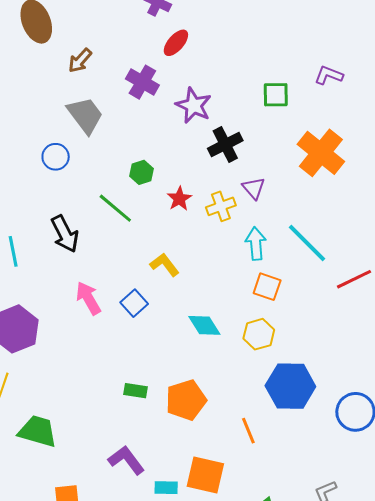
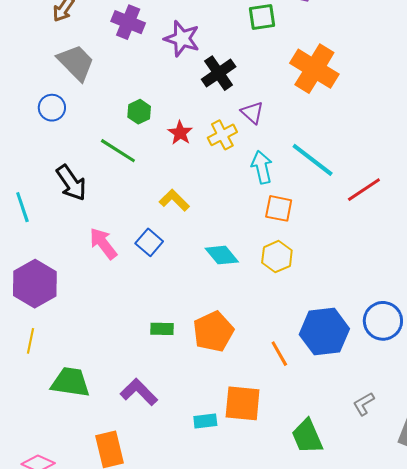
blue hexagon: (290, 386) -> (324, 332), moved
purple L-shape: (126, 460) -> (139, 392), moved

